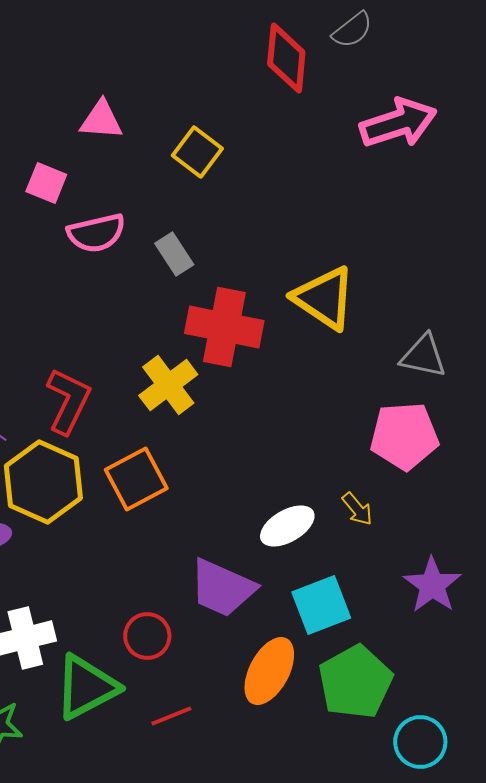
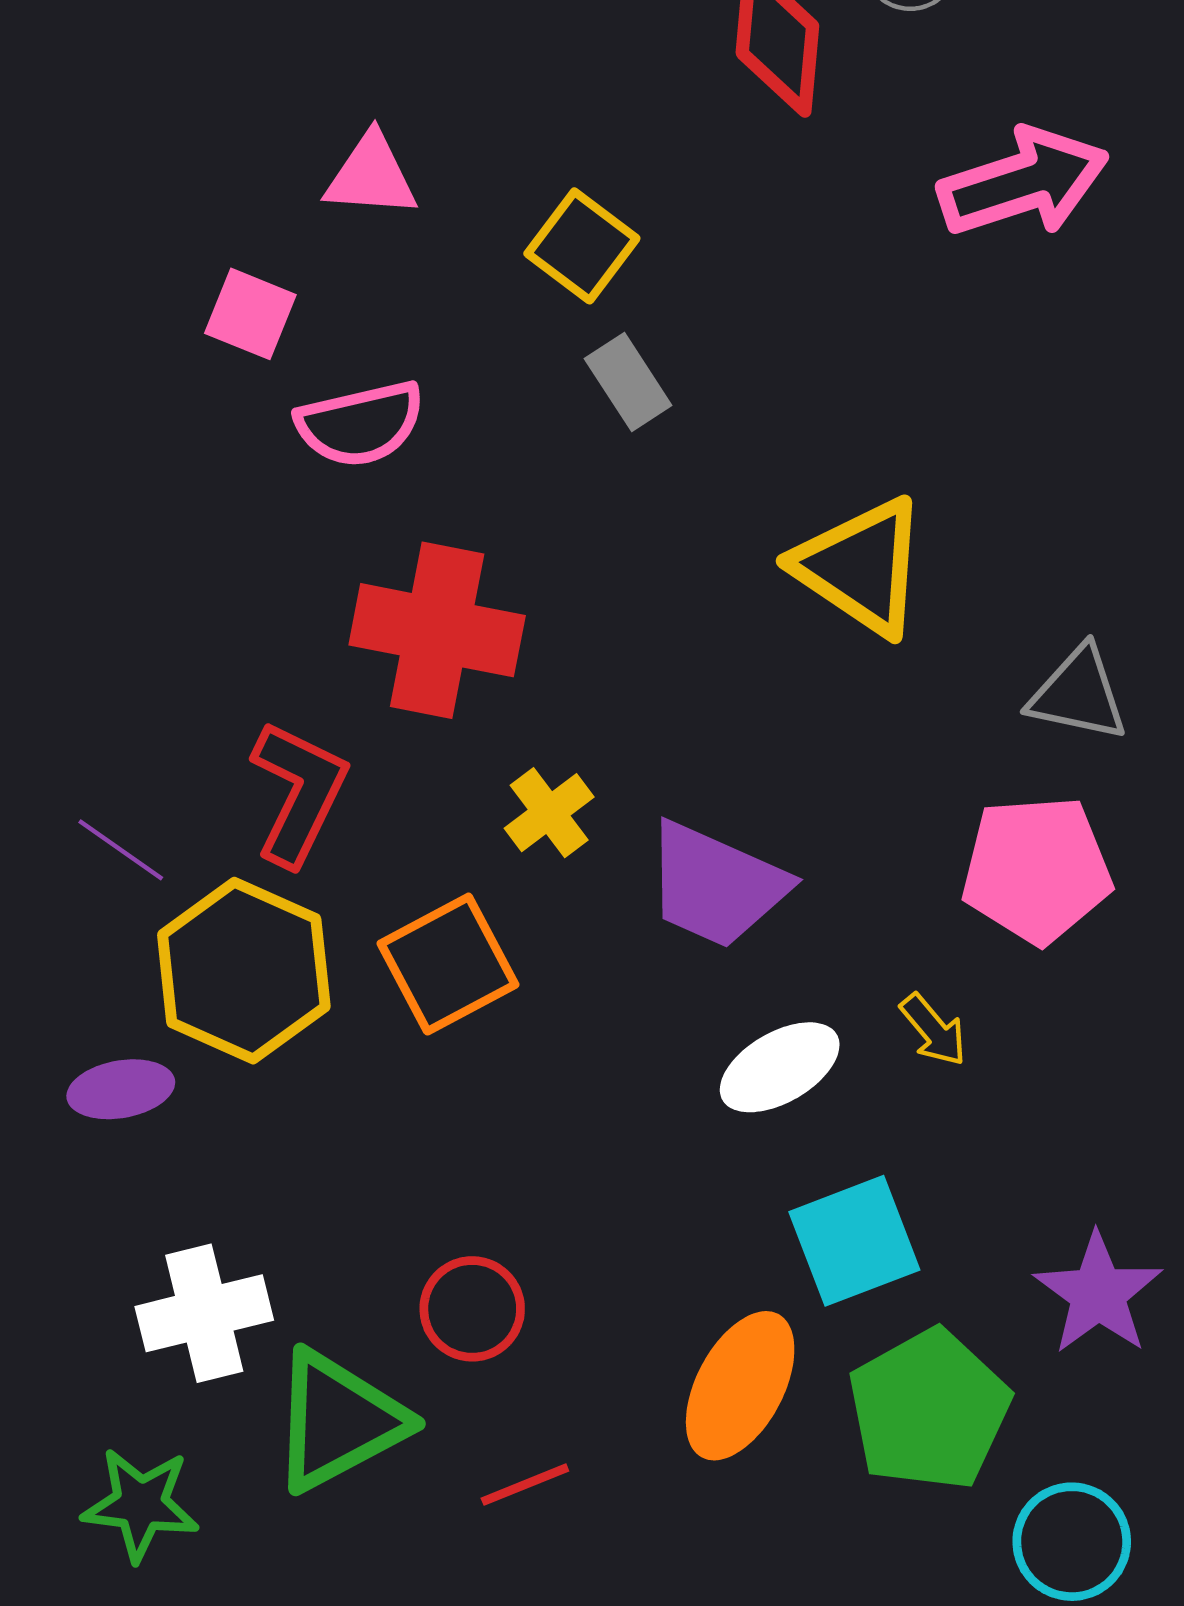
gray rectangle: (174, 254) -> (628, 382), moved
red cross: (224, 327) -> (437, 630), moved
yellow cross: (168, 385) -> (549, 813), moved, size x0.7
purple star: (432, 585) -> (1098, 1293), moved
purple trapezoid: (222, 588) -> (716, 885), moved

